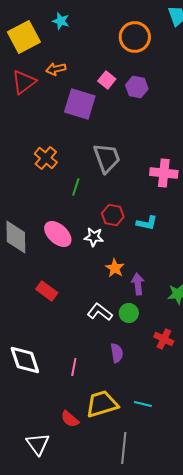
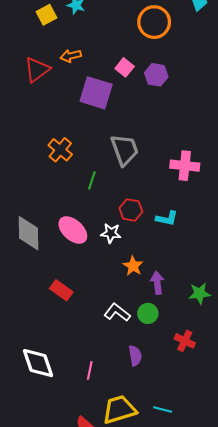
yellow square: (24, 37) -> (46, 15), moved, size x0.6

